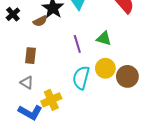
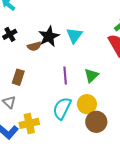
green triangle: (104, 38) -> (91, 75), turned 49
brown circle: (127, 76) -> (96, 122), moved

